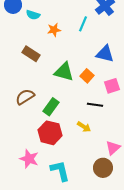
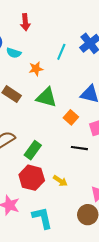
cyan line: (83, 24) -> (61, 52), moved
green triangle: (64, 72) -> (46, 97), moved
yellow arrow: (84, 127) -> (60, 181), moved

